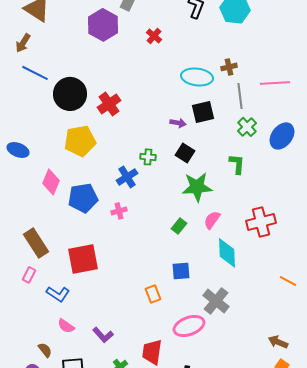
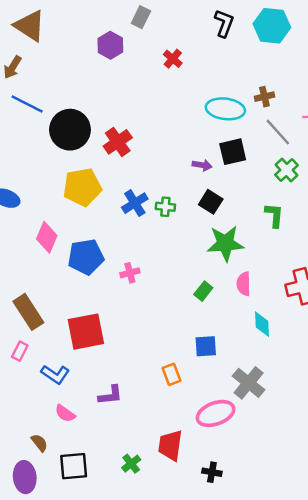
purple hexagon: (103, 25) -> (110, 45), size x0.7
gray line: (240, 96) -> (278, 132), turned -35
blue cross: (127, 177) -> (135, 203), moved
pink semicircle: (212, 220) -> (244, 284), turned -36
cyan diamond: (227, 253) -> (262, 324), size x0.7
purple L-shape: (103, 335) -> (110, 395), moved, turned -55

